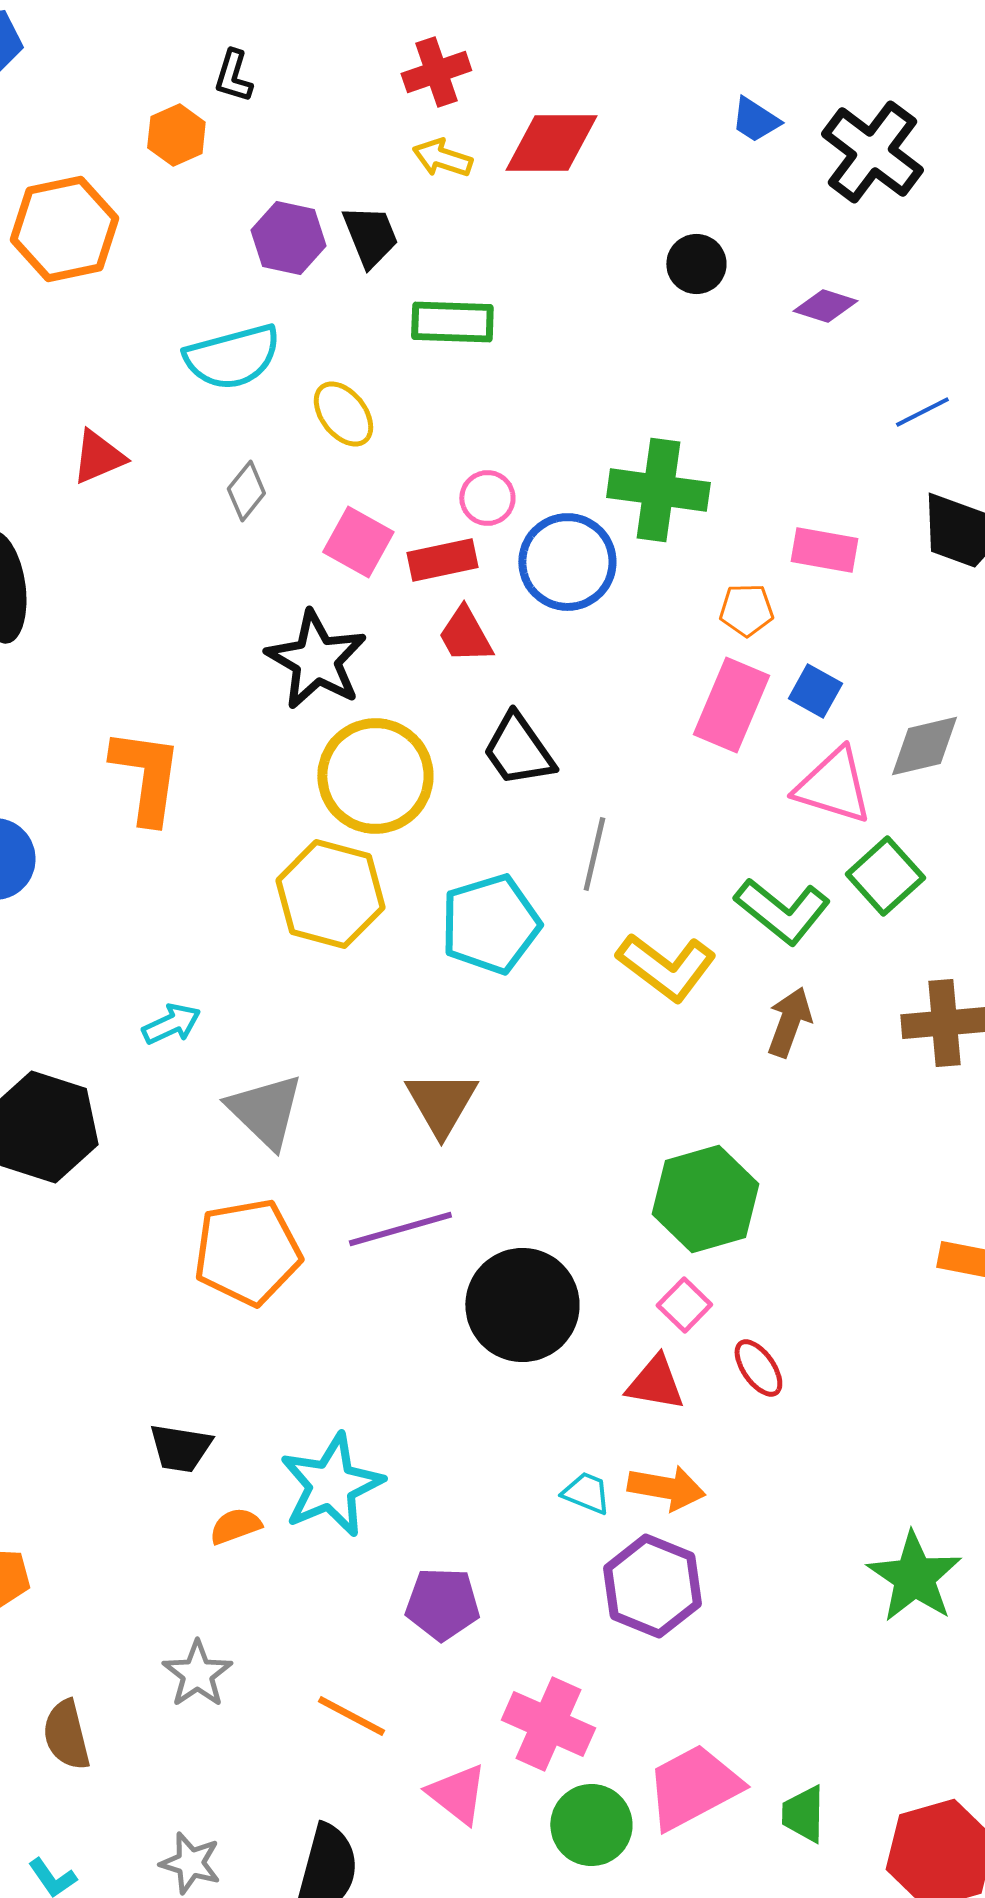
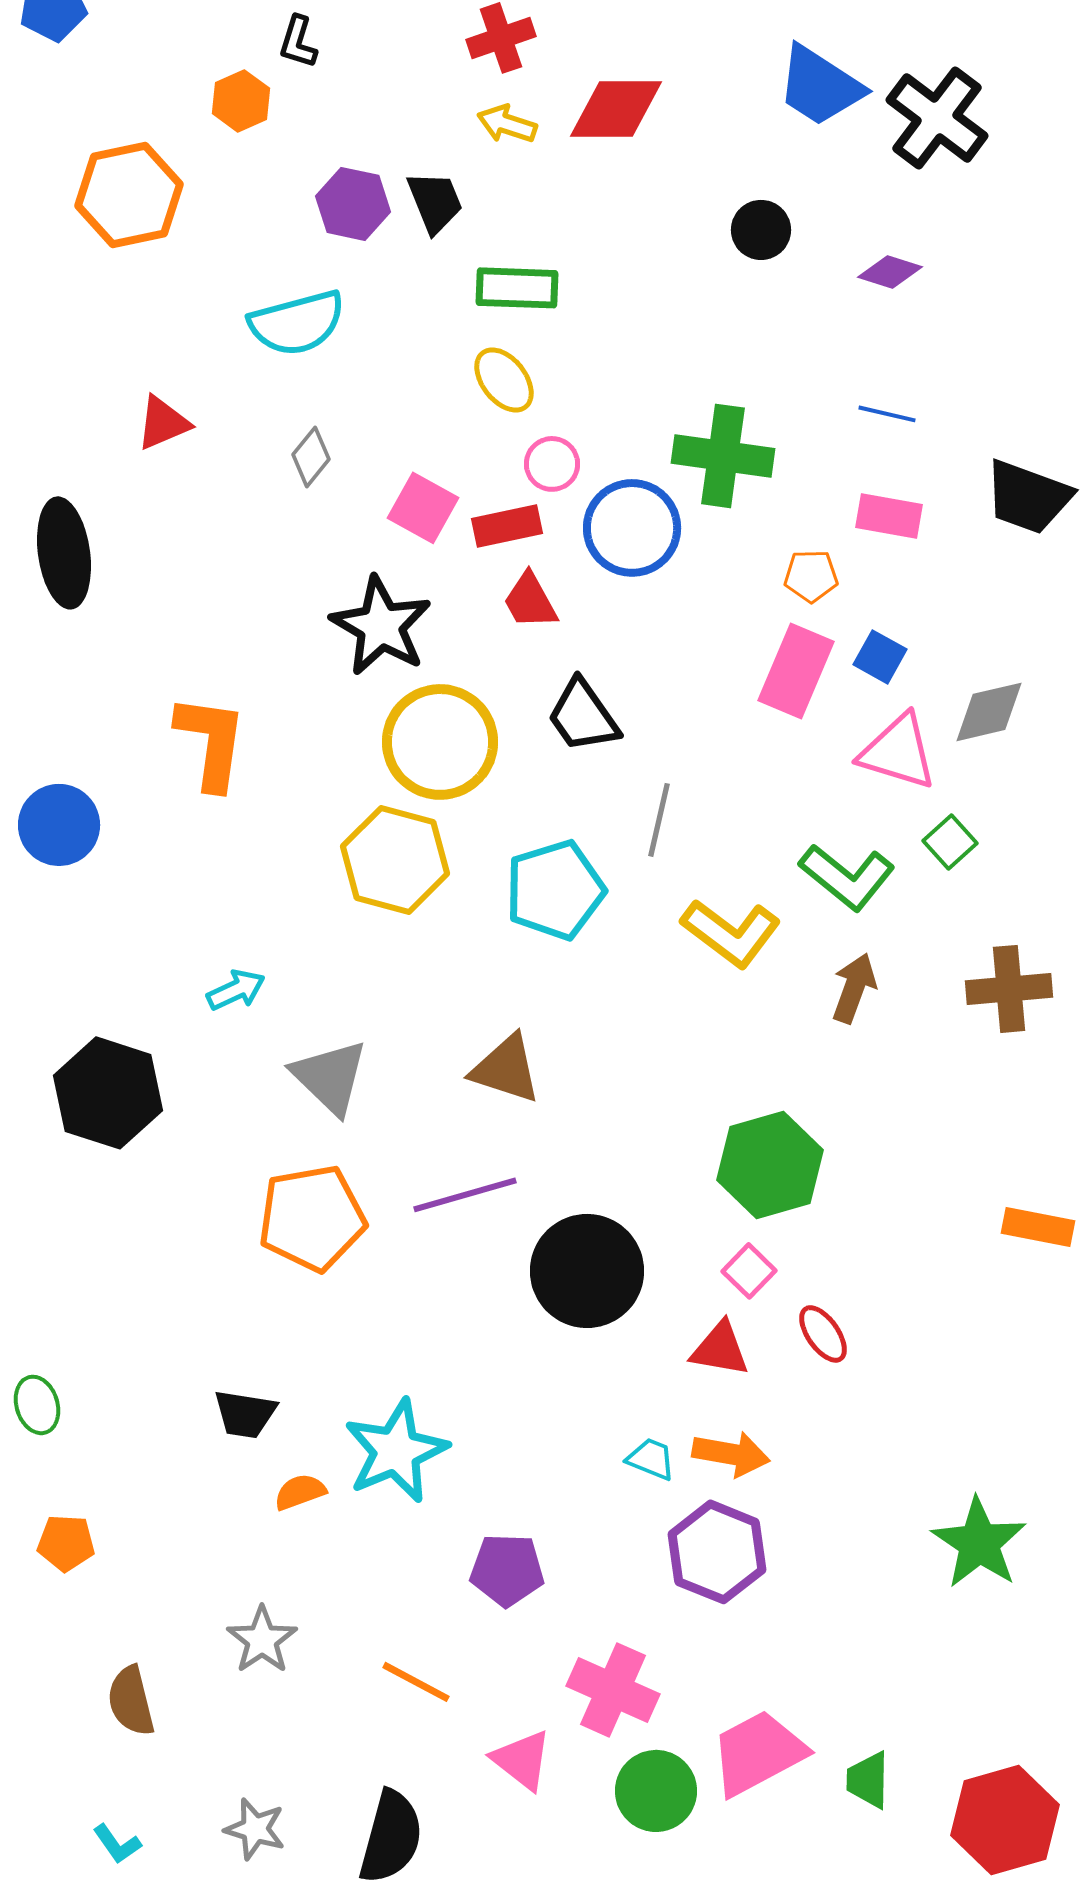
blue trapezoid: (755, 120) -> (820, 86), size x1.8
blue line: (922, 412) -> (887, 414), moved, turned 40
yellow ellipse: (343, 414) -> (504, 380), moved
green square: (885, 876) -> (950, 842), size x0.7
brown triangle: (441, 1103) -> (506, 1069), turned -42

